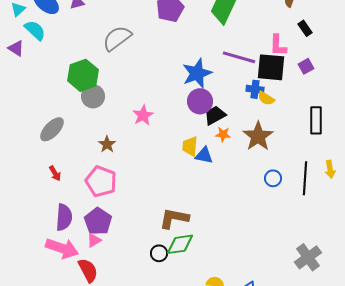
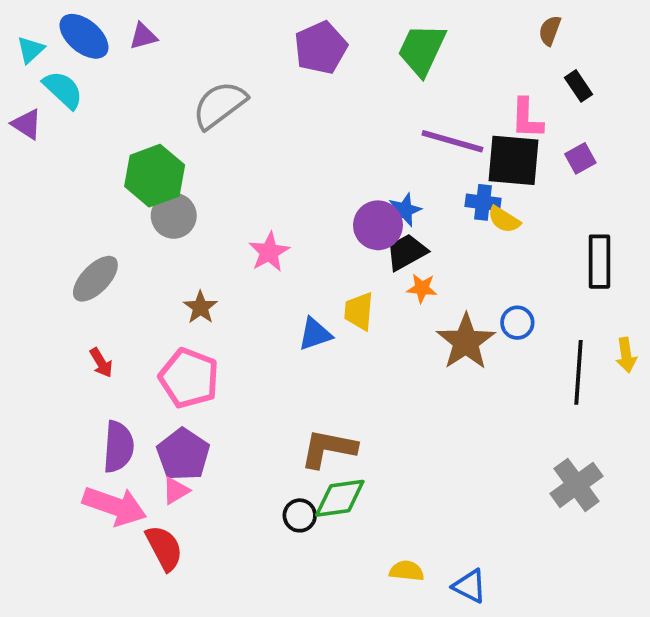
blue star: (197, 73) -> (405, 210), moved, size x0.6
brown star: (258, 136) -> (466, 342), moved
blue triangle: (204, 155) -> (315, 334), moved, turned -30
blue circle: (273, 178) -> (517, 323), moved
gray cross: (308, 257) -> (577, 485), moved

